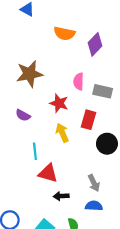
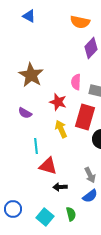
orange semicircle: (64, 33) -> (80, 22), moved
brown star: (29, 74) -> (31, 75), turned -30
red rectangle: (88, 120) -> (85, 117), size x1.4
blue semicircle: (94, 206) -> (90, 196), turned 140

